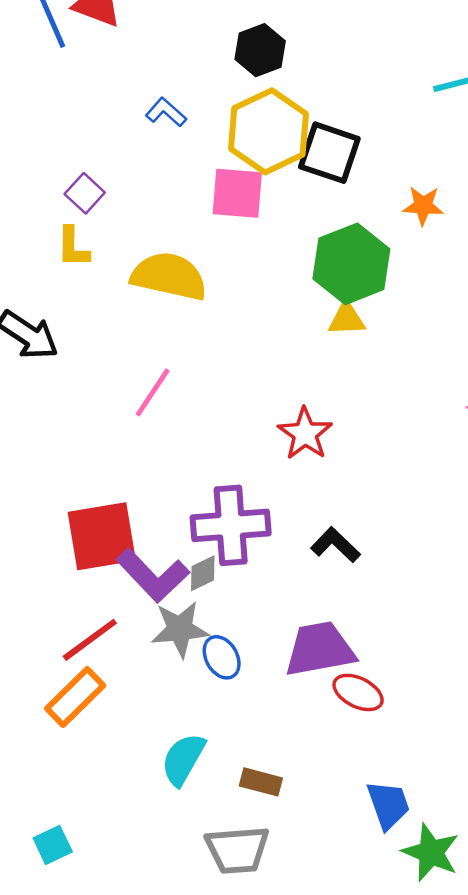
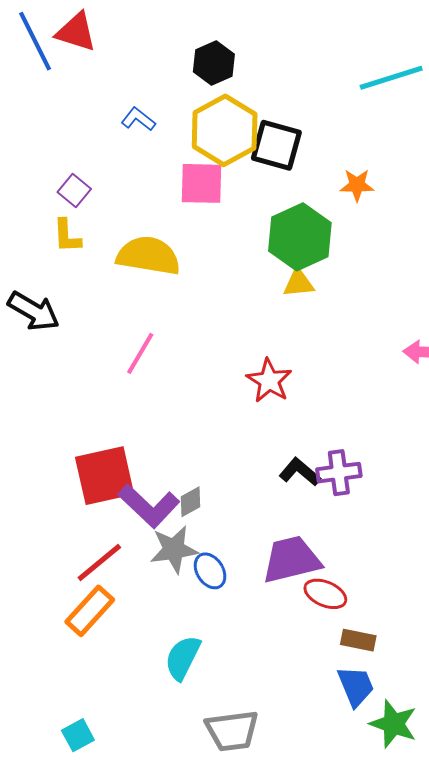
purple cross: (231, 525) -> (339, 473), moved, size x0.7
brown rectangle: (261, 782) -> (358, 640), moved

